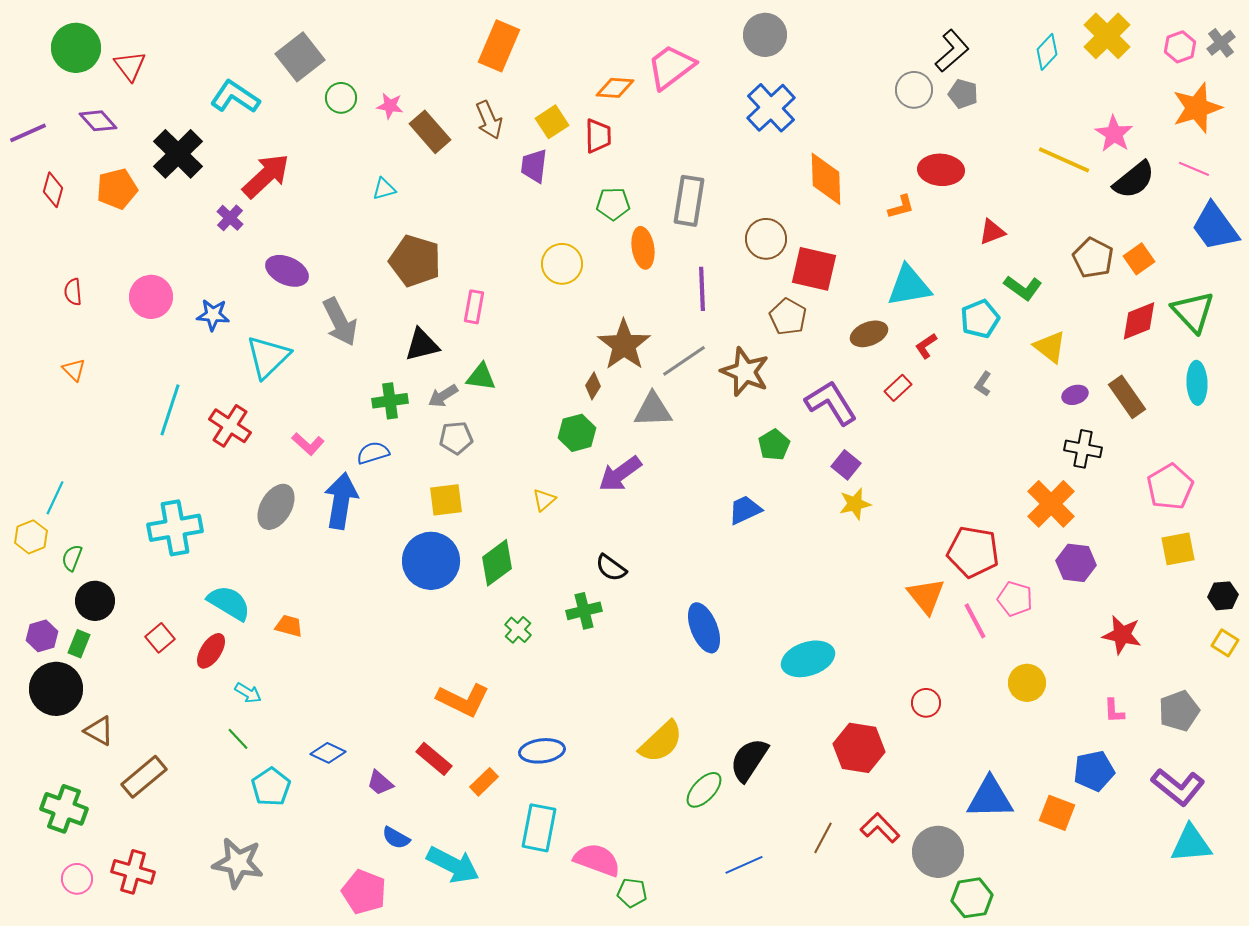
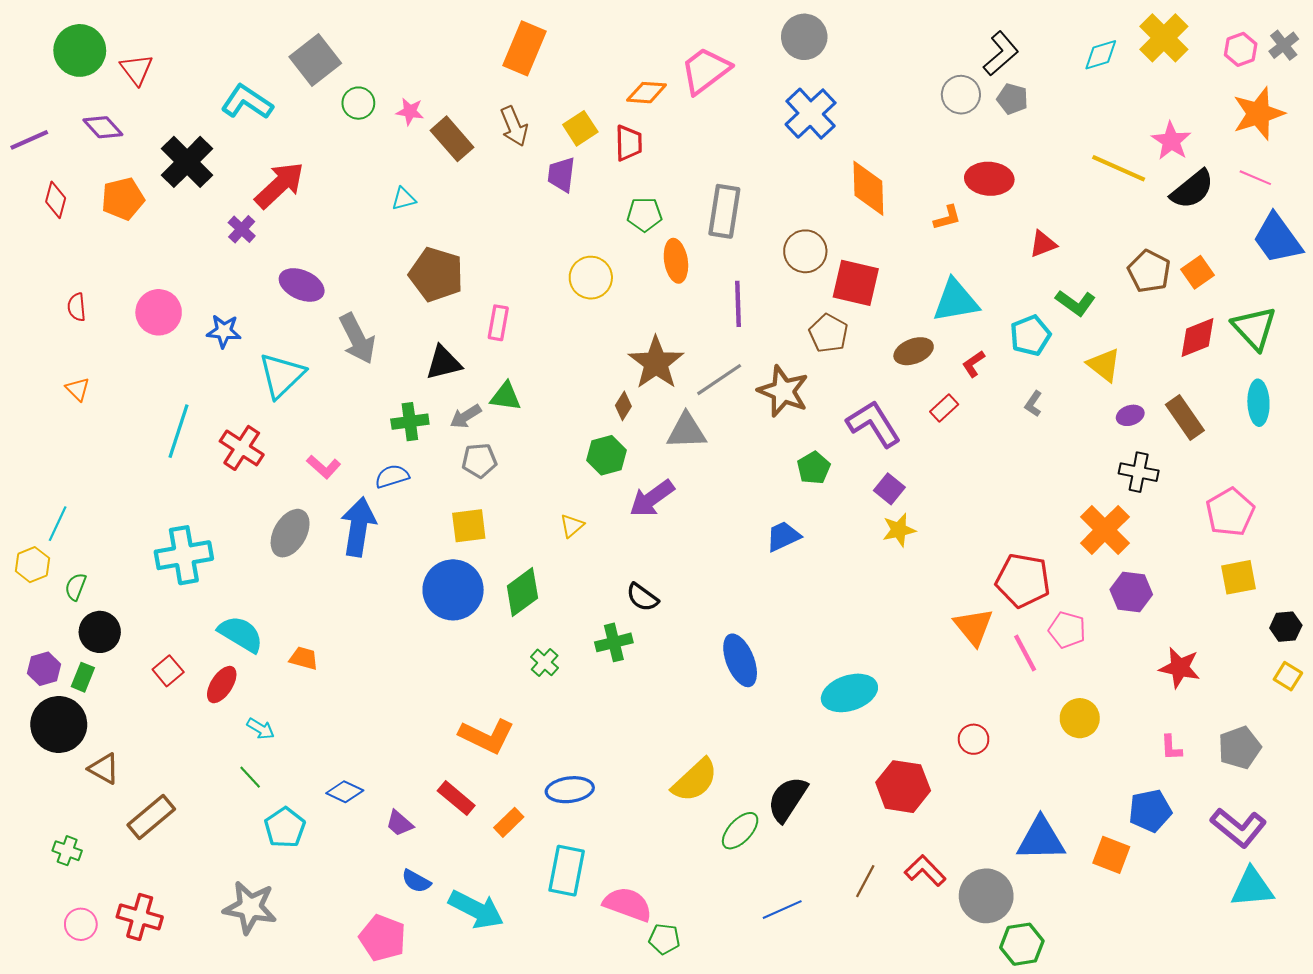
cyan diamond: (1047, 52) -> (1101, 55), turned 30
green cross: (64, 809) -> (67, 851), size x0.6

